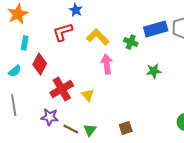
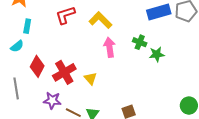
green cross: (131, 42) -> (140, 42), moved
red diamond: (40, 64) -> (37, 66), moved
cyan semicircle: (15, 71) -> (17, 46), moved

